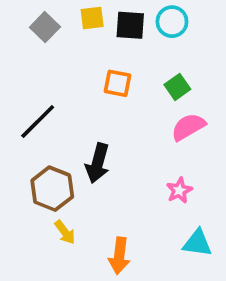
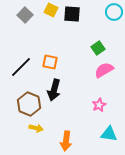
yellow square: (92, 18) -> (51, 10), turned 32
cyan circle: (172, 22) -> (114, 12), moved
orange square: (118, 83) -> (50, 62), moved
yellow arrow: (65, 232) -> (36, 128), turned -40

